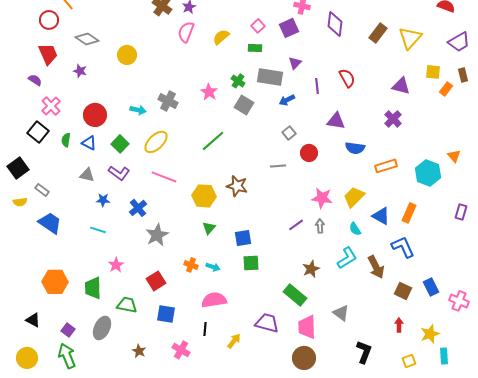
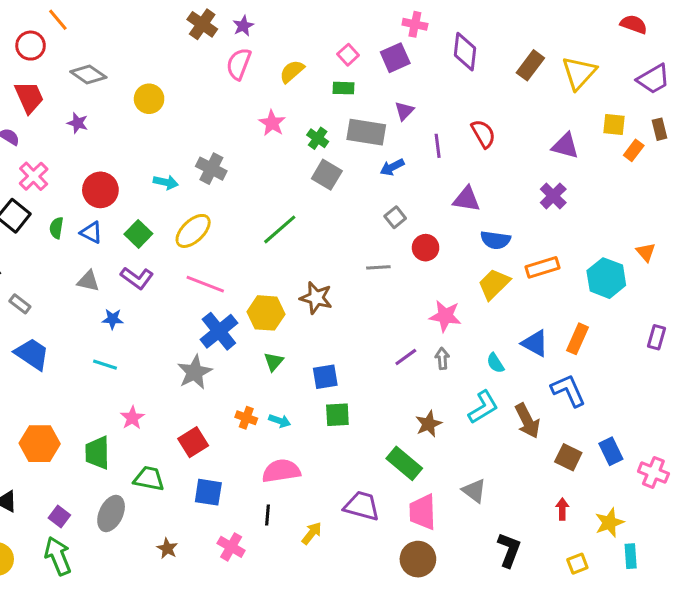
pink star: (209, 92) -> (272, 123), moved
yellow trapezoid: (354, 197) -> (494, 284), moved
blue cross: (138, 208) -> (219, 331), moved, size x1.4

